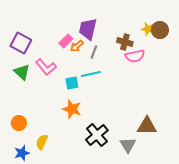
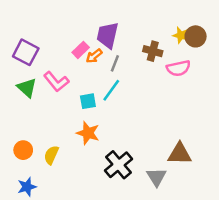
pink semicircle: (135, 56) -> (178, 68), moved
cyan line: (91, 74) -> (111, 90), turned -42
yellow semicircle: (42, 142) -> (51, 155), moved

